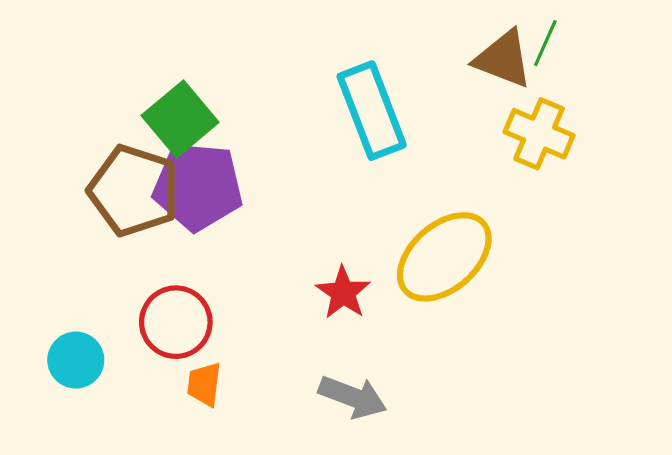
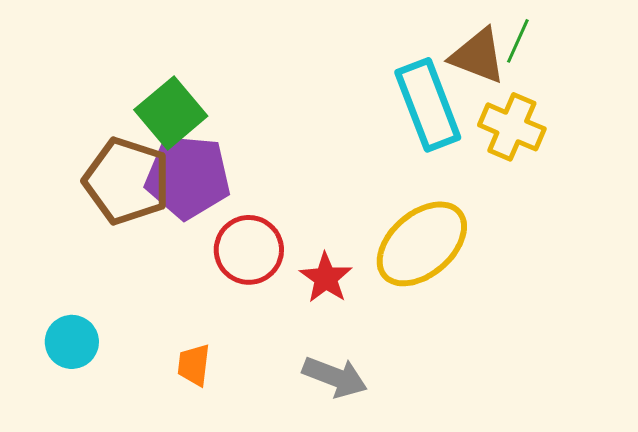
cyan rectangle: (372, 111) -> (428, 105), moved
red circle: (176, 322) -> (249, 250), moved

